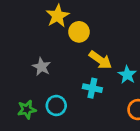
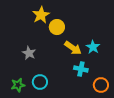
cyan star: (127, 75) -> (93, 47), moved
cyan cross: (92, 88) -> (81, 69), moved

